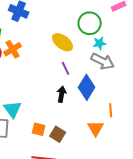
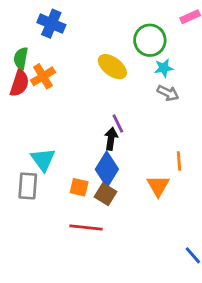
gray arrow: (103, 61) -> (168, 93), size x0.7
purple line: (66, 68) -> (118, 123), moved
blue diamond: (87, 87) -> (107, 169), moved

